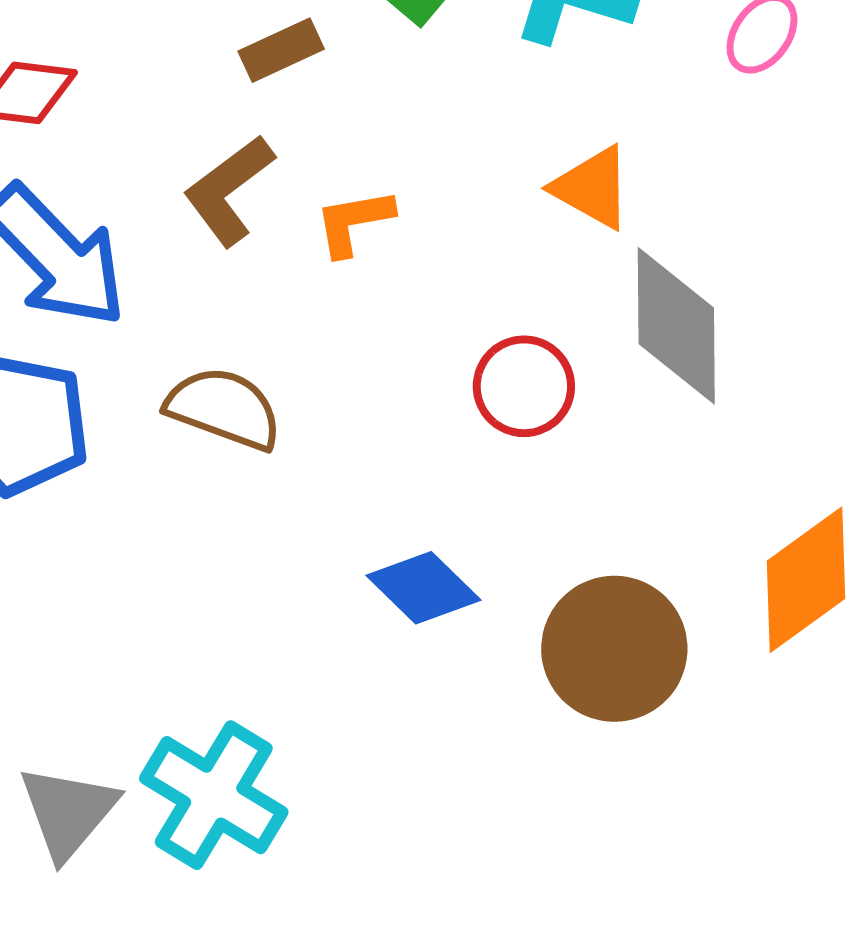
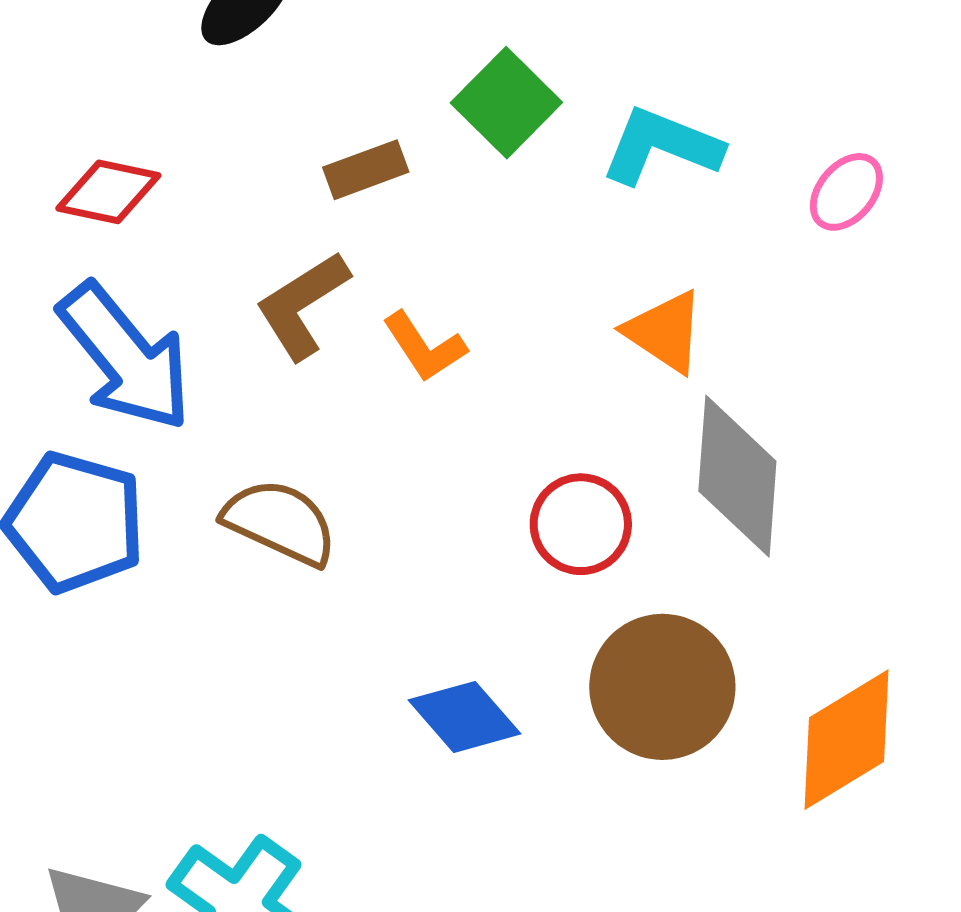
orange L-shape: (354, 222) -> (424, 347), turned -118
brown circle: (614, 649) -> (662, 687), moved

